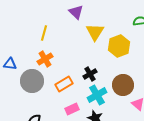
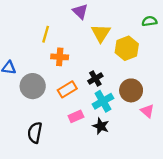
orange cross: (45, 59) -> (60, 57), moved, turned 35

